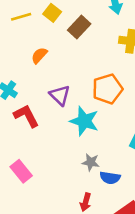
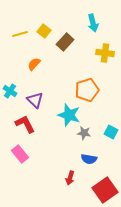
purple triangle: (60, 95) -> (35, 100), moved
red L-shape: (26, 116) -> (25, 124), moved
gray star: (91, 162) -> (84, 133), moved

